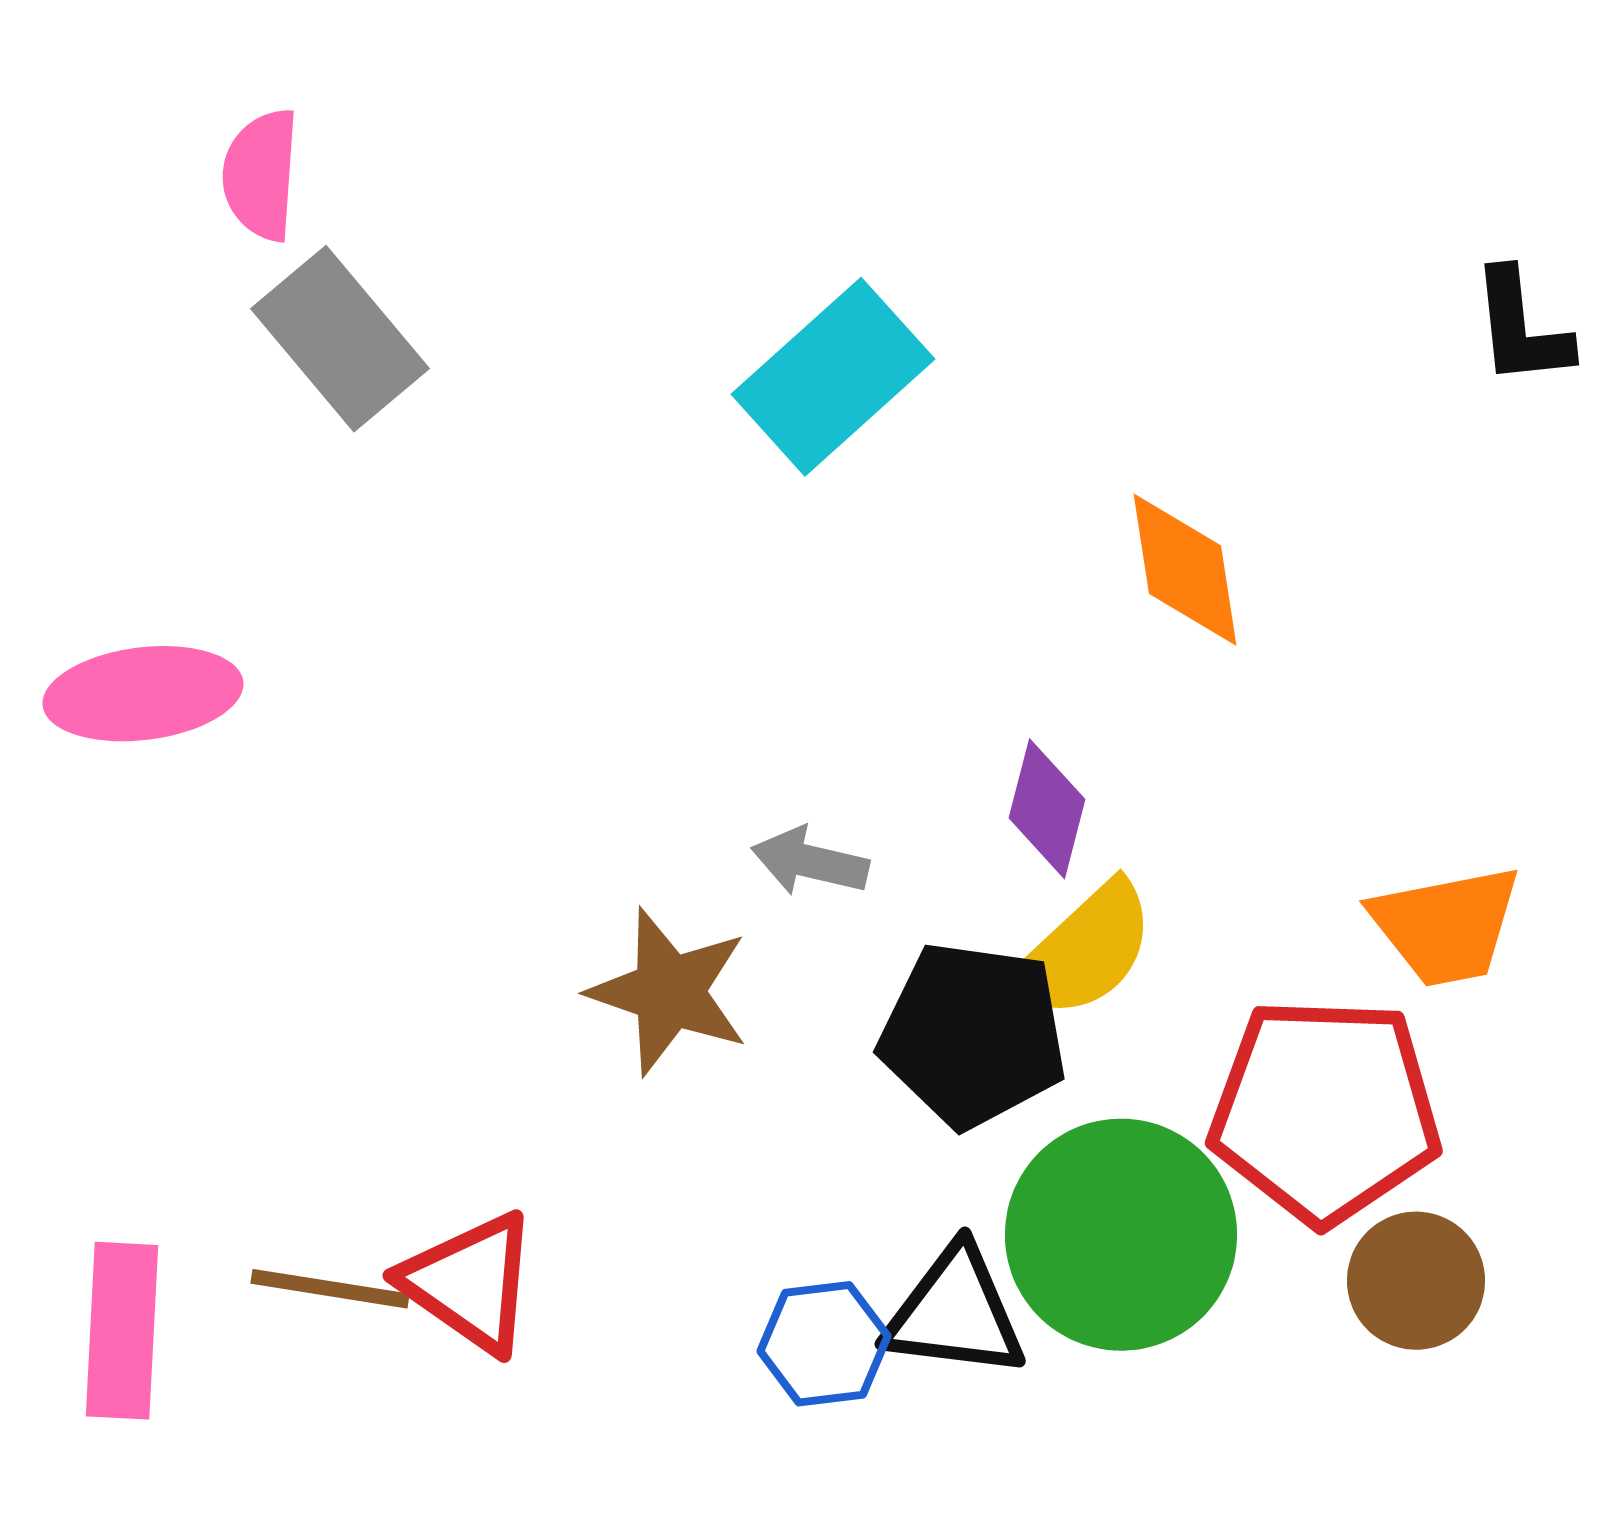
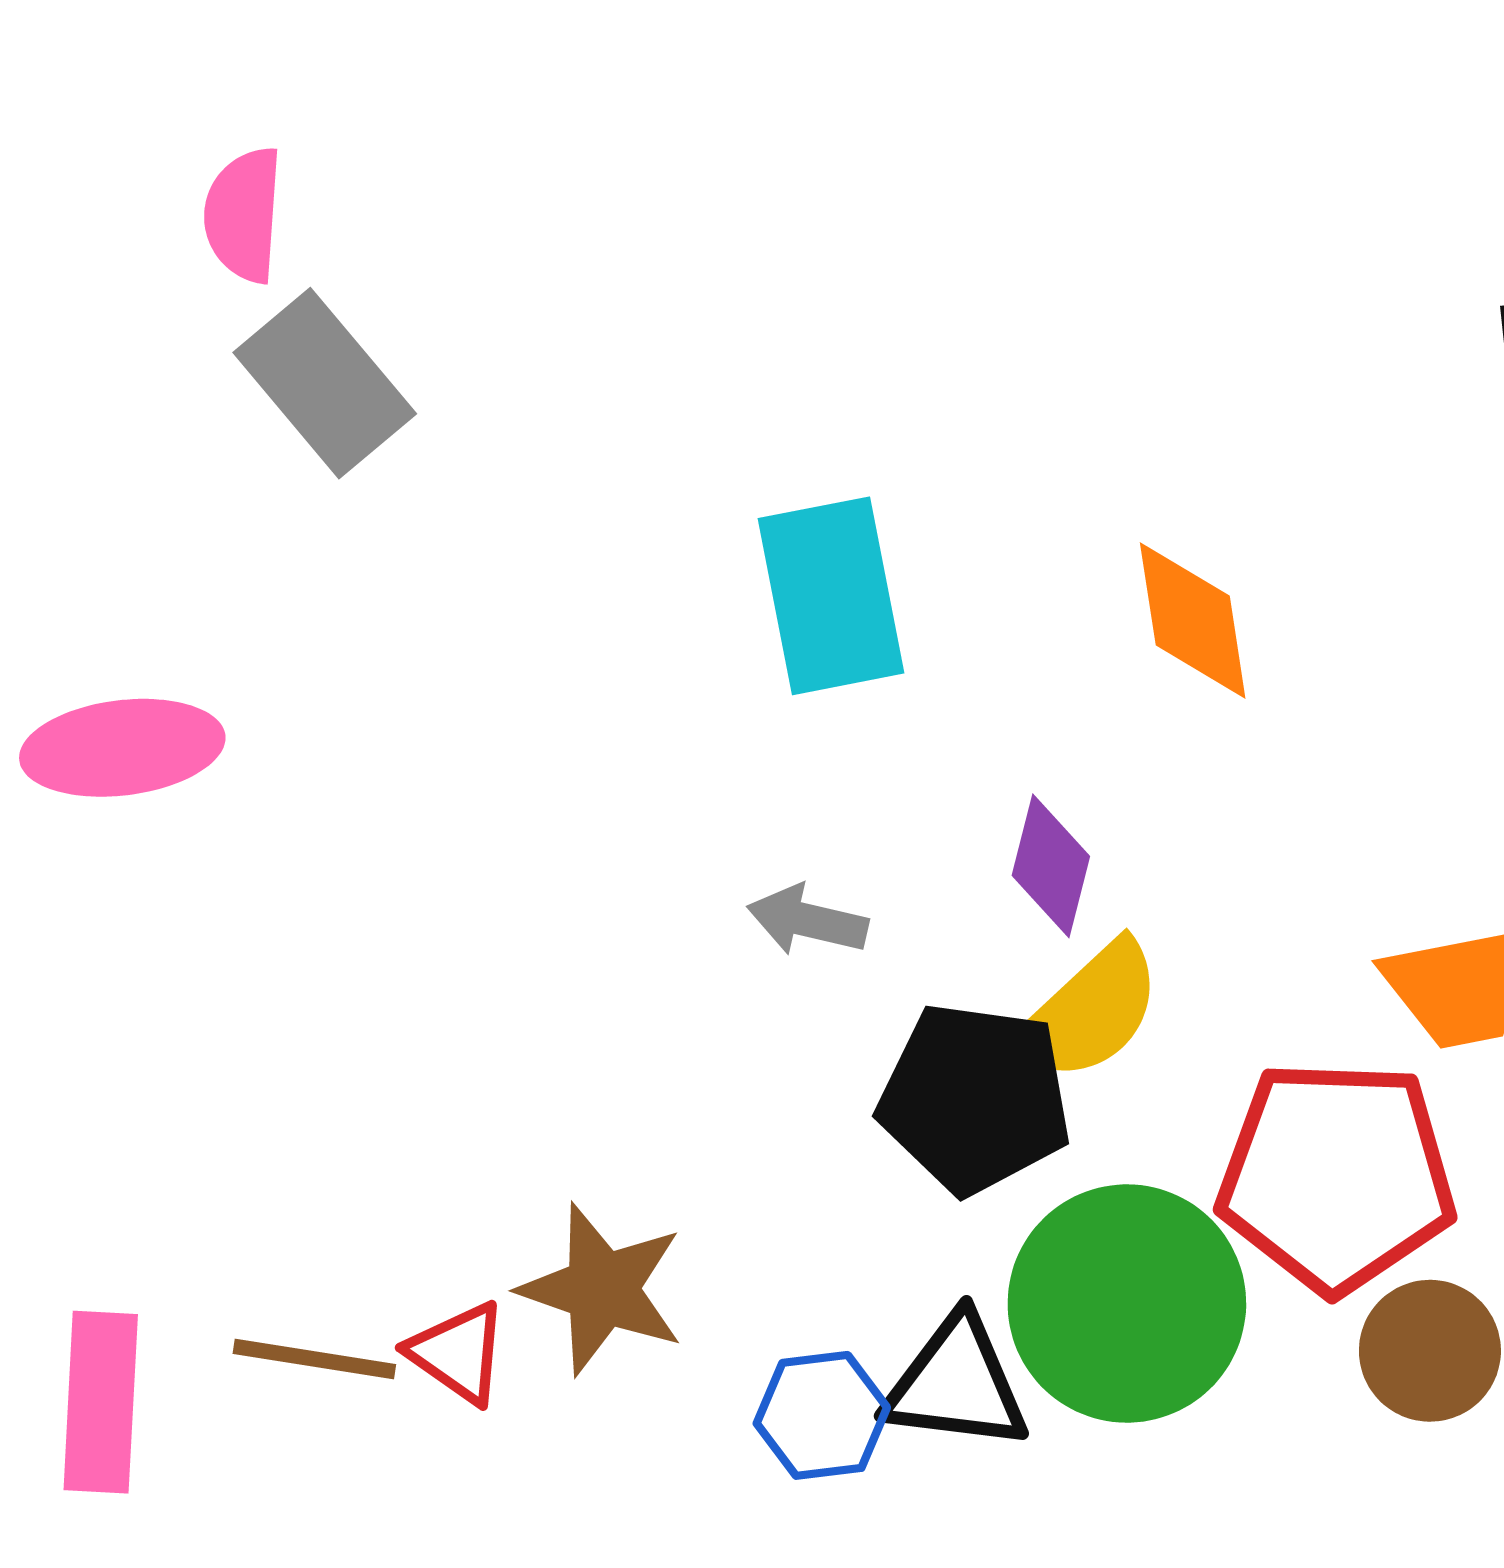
cyan rectangle: (833, 377) -> (831, 596), moved, turned -59
brown star: (669, 992) -> (602, 1289), moved
red triangle: (470, 1283) -> (458, 1353), size x0.7

